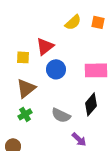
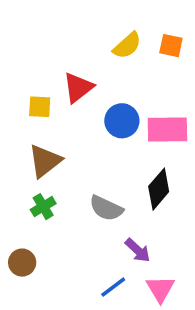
blue circle: (56, 69) -> (122, 121), moved

